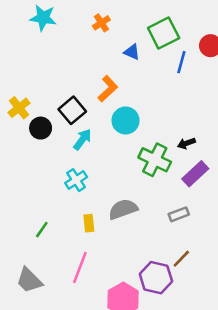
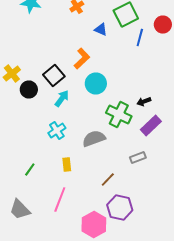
gray semicircle: (123, 209) -> (94, 138), moved
brown line: (181, 259) -> (108, 180), moved

